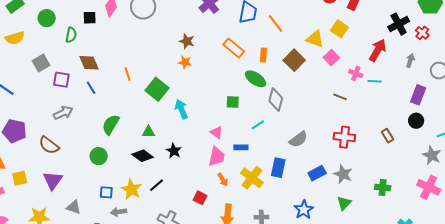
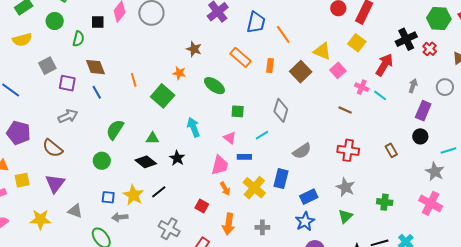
yellow square: (339, 29) -> (357, 43), moved
gray arrow: (410, 60) -> (413, 86), moved
orange star: (185, 62) -> (179, 73), moved
green ellipse: (256, 79) -> (214, 86), moved
cyan line: (375, 81) -> (380, 95), turned 32
cyan arrow: (181, 109) -> (193, 127), moved
pink triangle: (217, 132) -> (230, 138), moved
blue rectangle: (317, 173) -> (309, 197), moved

